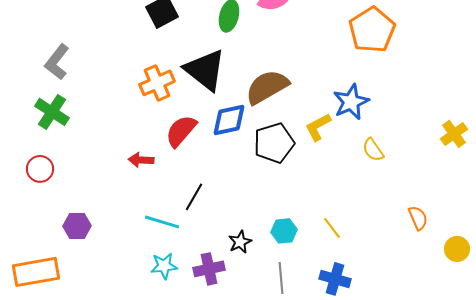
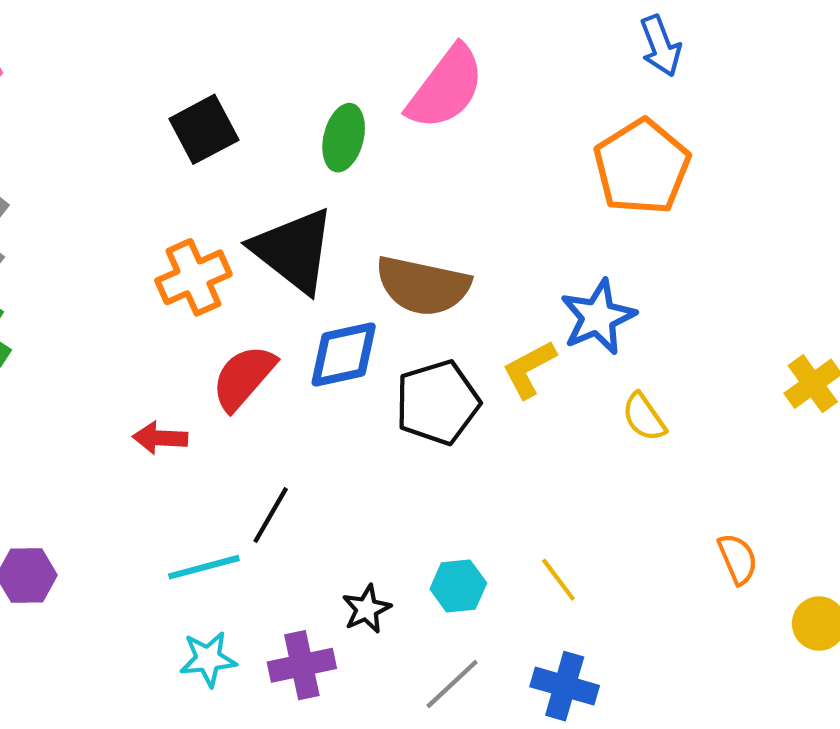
brown semicircle: (267, 87) -> (423, 286), turned -138
cyan line: (162, 222) -> (204, 567), turned -32
gray line: (281, 278) -> (452, 684), turned 52

